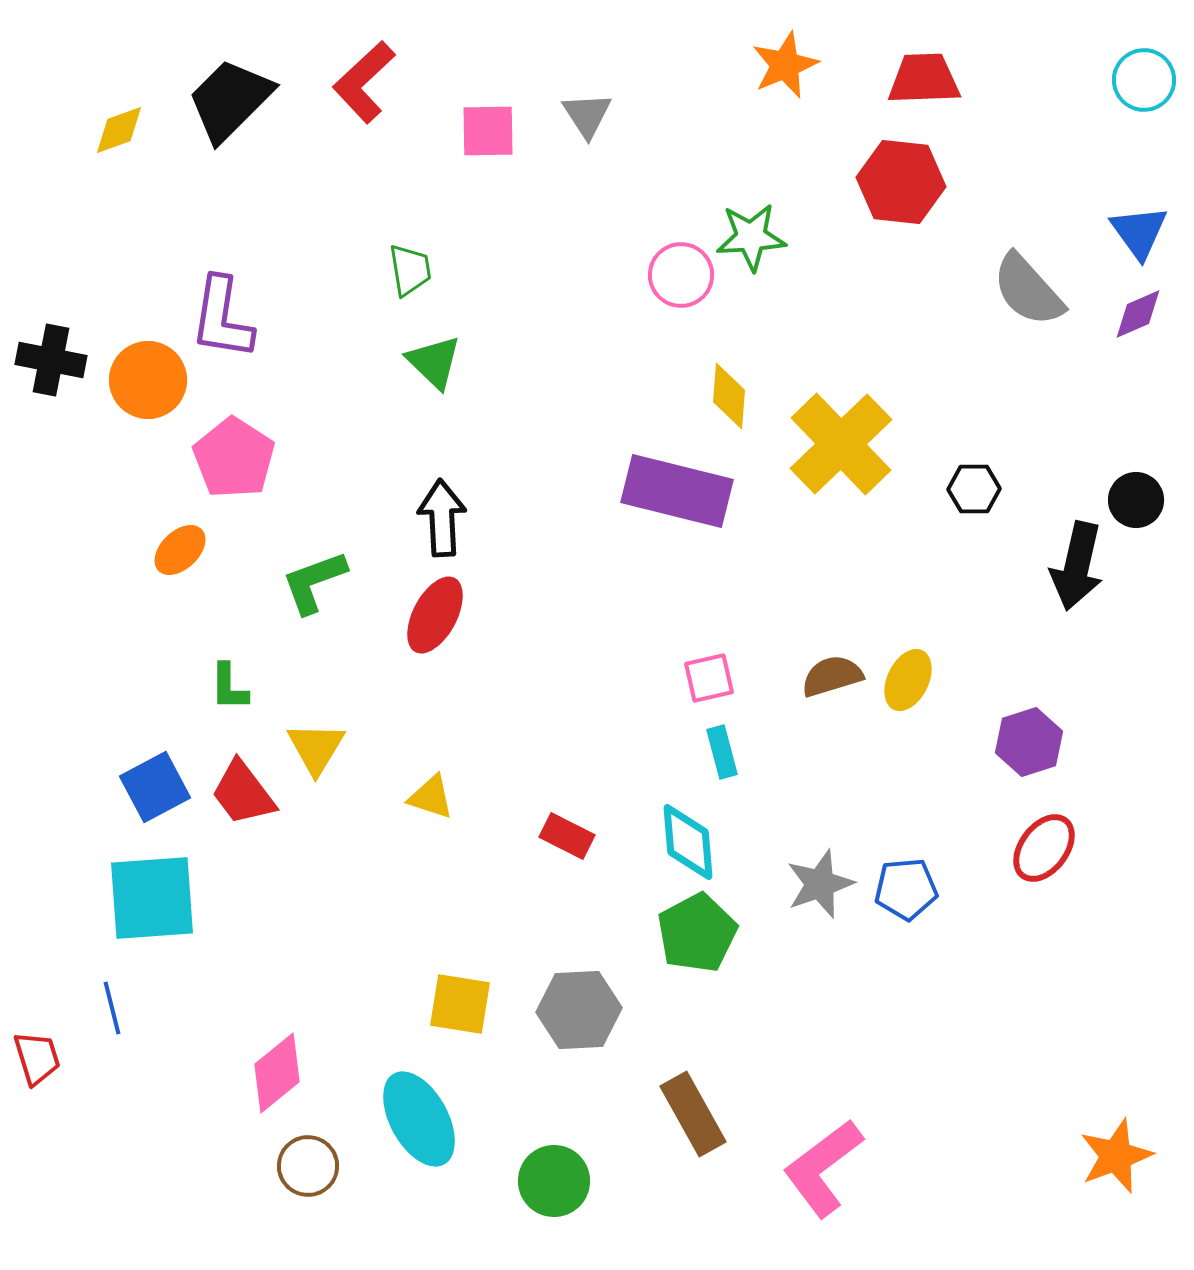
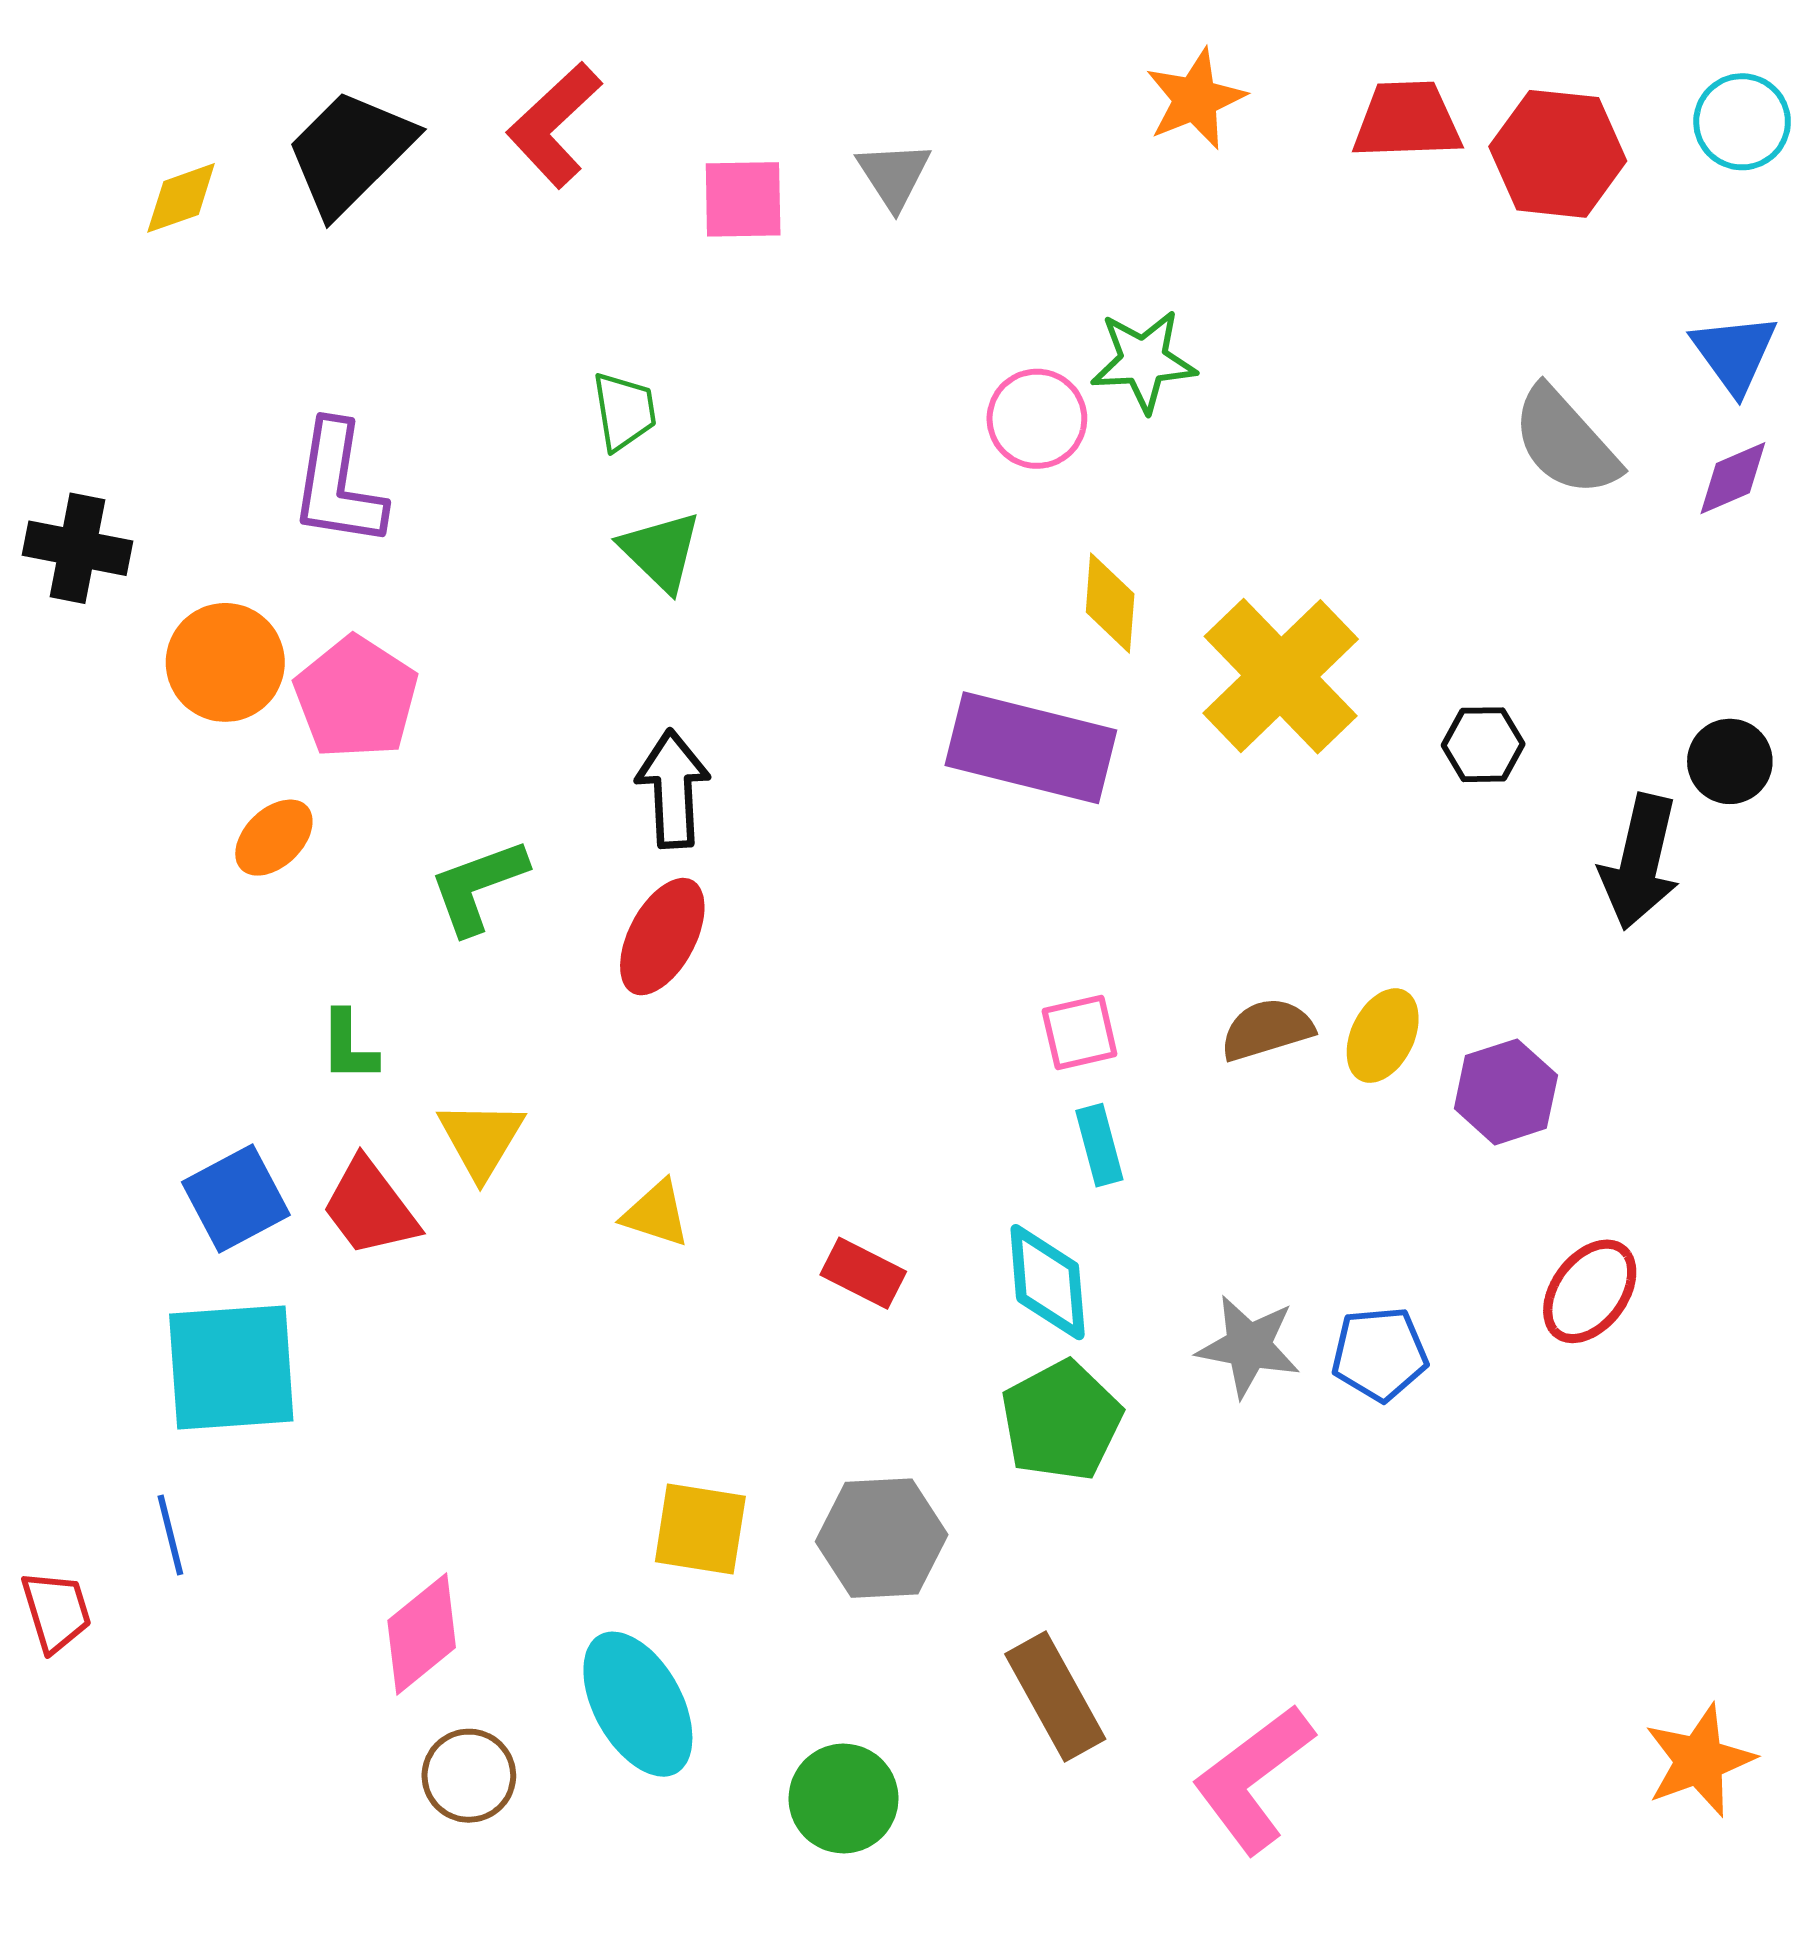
red hexagon: (901, 182) -> (1558, 154), moved
orange circle: (148, 380) -> (225, 662), moved
purple hexagon: (1029, 742) -> (1506, 1092), moved
gray star: (820, 884) -> (1249, 1346), turned 30

